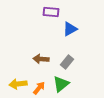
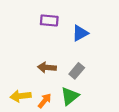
purple rectangle: (51, 12) -> (49, 20), moved

